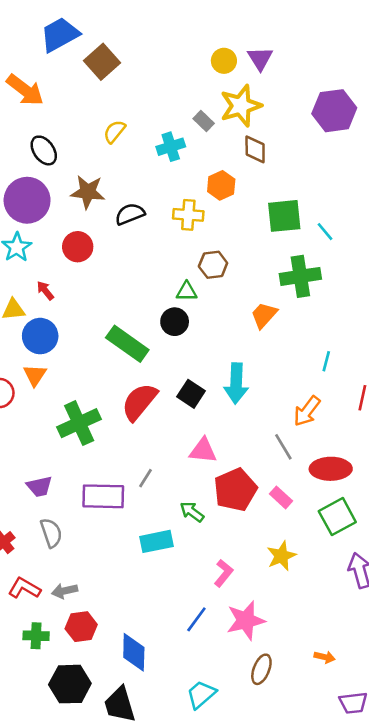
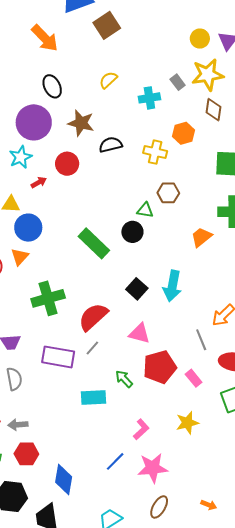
red arrow: (45, 290) -> (39, 182), moved, turned 91
red semicircle: (139, 402) -> (93, 317), moved

